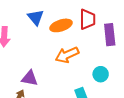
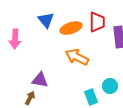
orange arrow: (67, 55) -> (77, 57), turned 50
cyan circle: (101, 74) -> (110, 86), moved

